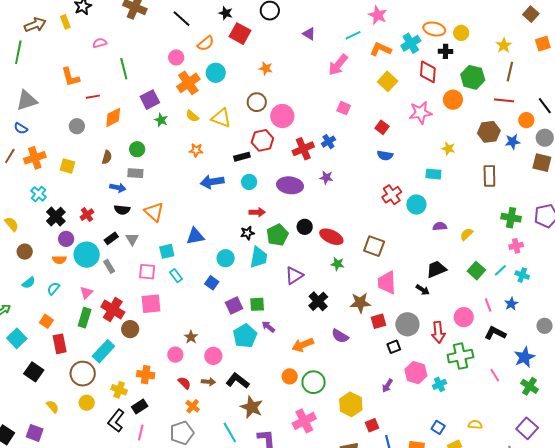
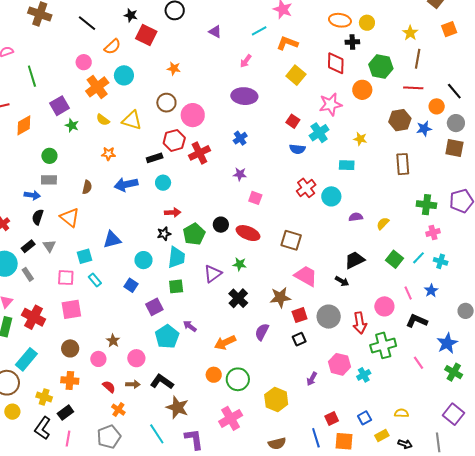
cyan cross: (411, 43) -> (319, 133), moved
pink arrow: (338, 65) -> (246, 61), size x0.6
pink square: (344, 108) -> (255, 198), moved
red cross: (303, 149) -> (199, 153), moved
brown semicircle: (107, 157) -> (87, 187), moved
purple ellipse: (290, 185) -> (244, 96), moved
black semicircle: (122, 210) -> (38, 217), turned 105
green star: (337, 264) -> (240, 264), moved
pink trapezoid: (387, 283) -> (306, 276), turned 125
green square: (257, 304) -> (176, 286), moved
brown circle: (130, 329) -> (70, 348), moved
purple semicircle: (340, 336) -> (262, 332), turned 90
black square: (394, 347) -> (299, 339), moved
red square: (372, 425) -> (332, 418), moved
blue square: (438, 427) -> (365, 418), turned 32

